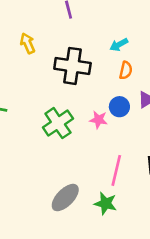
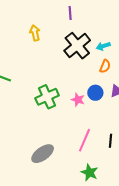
black cross: (72, 66) -> (77, 46), moved, turned 32
green star: (106, 203) -> (89, 173), moved

